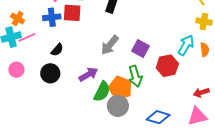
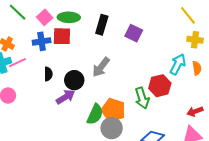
purple square: (141, 49) -> (134, 33), moved
black semicircle: (57, 50) -> (48, 74), turned -40
black circle: (50, 73) -> (74, 80), moved
purple arrow: (88, 74) -> (65, 97), moved
green arrow: (135, 76) -> (142, 98), moved

